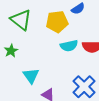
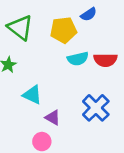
cyan triangle: (31, 76) -> (32, 95), turned -30

